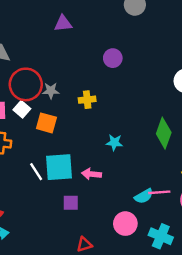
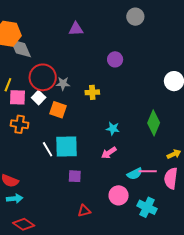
pink arrow: (91, 174) -> (109, 153), moved, turned -42

